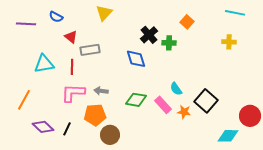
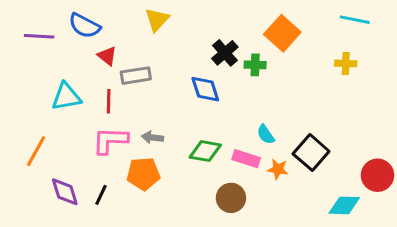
blue semicircle: (56, 17) -> (84, 26), size x1.5
orange square: (187, 22) -> (282, 33), size x1.6
pink rectangle: (163, 105) -> (246, 159), turned -30
purple diamond: (43, 127) -> (65, 192), turned 30
brown circle: (110, 135) -> (231, 198), moved

